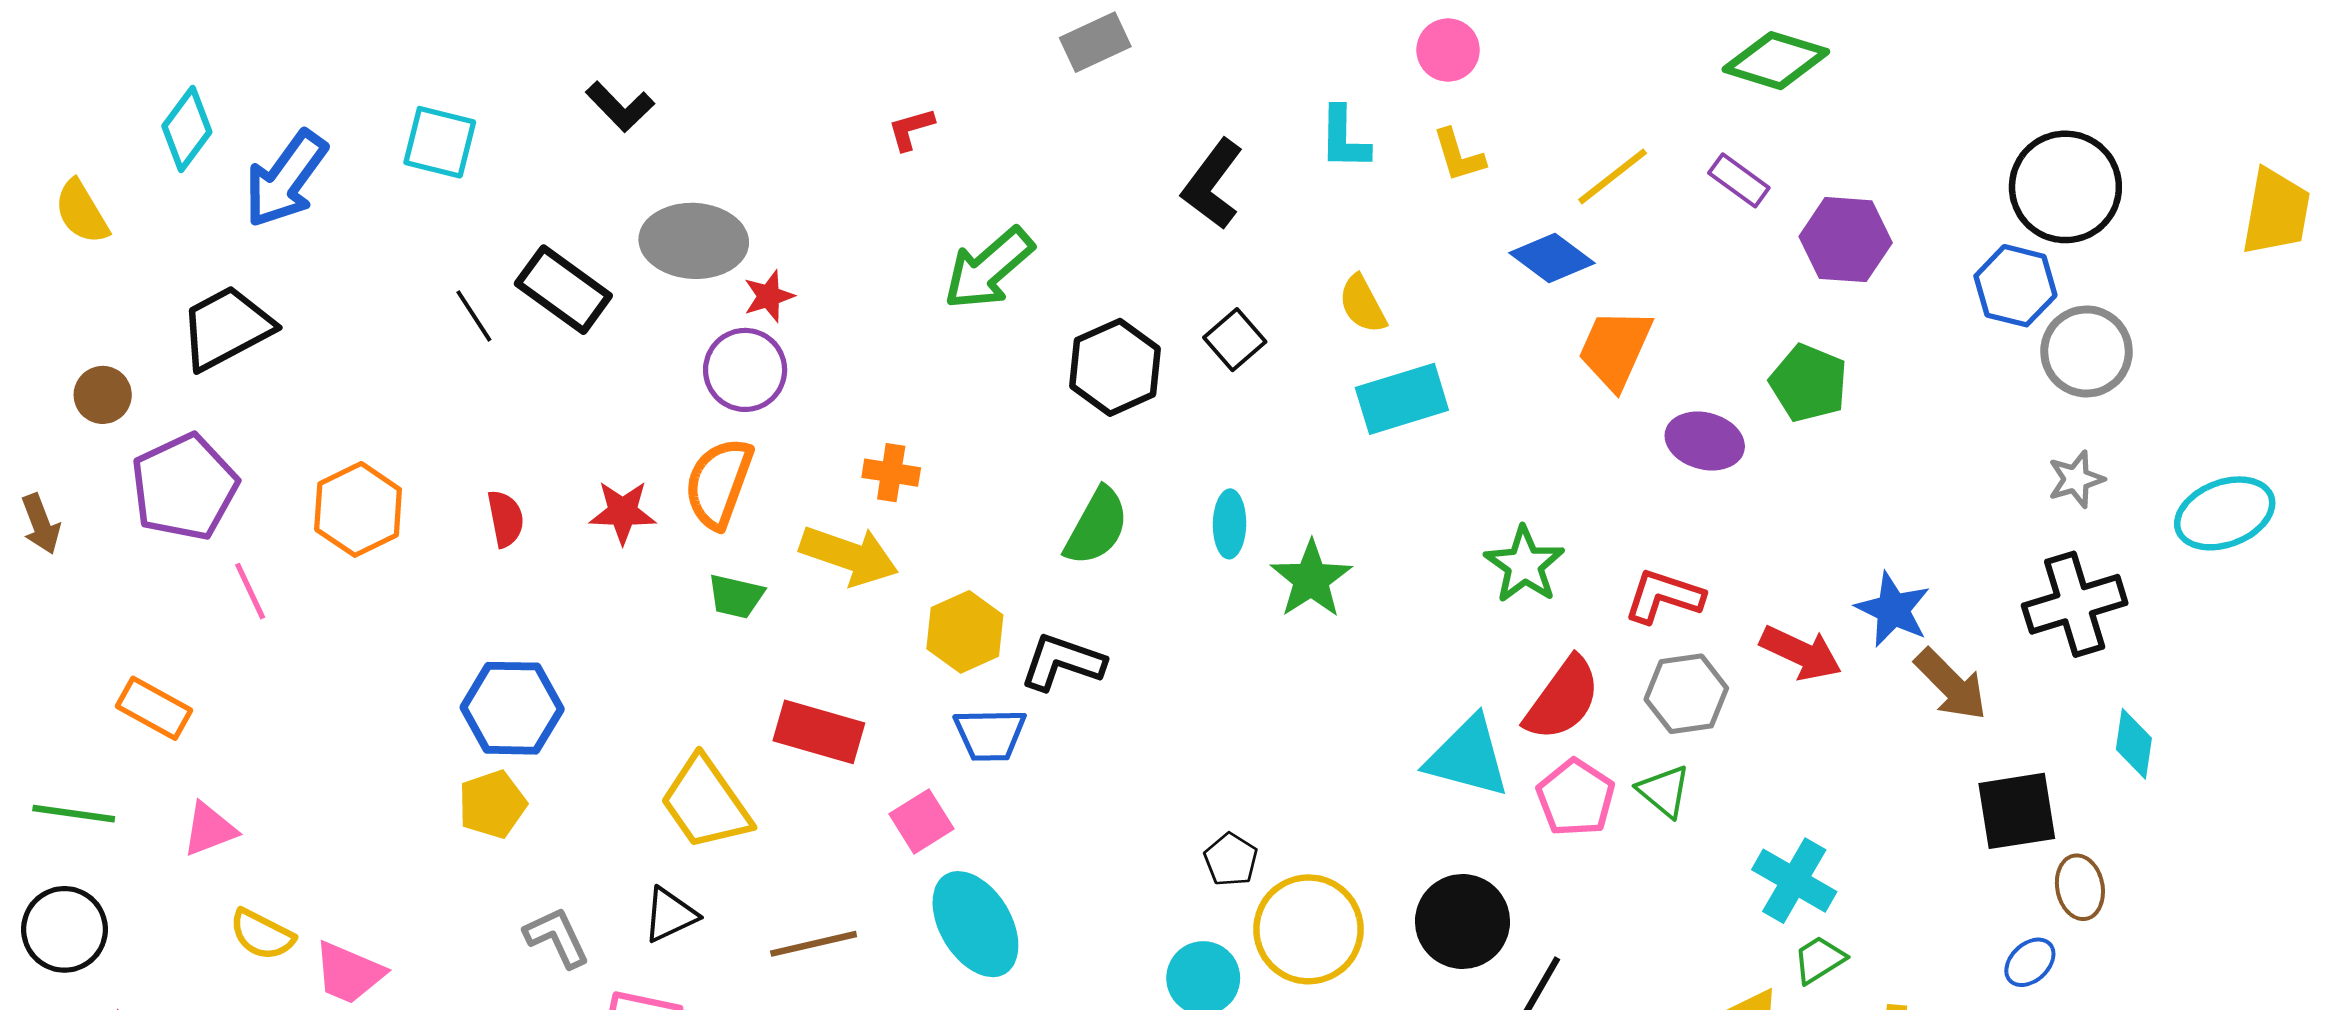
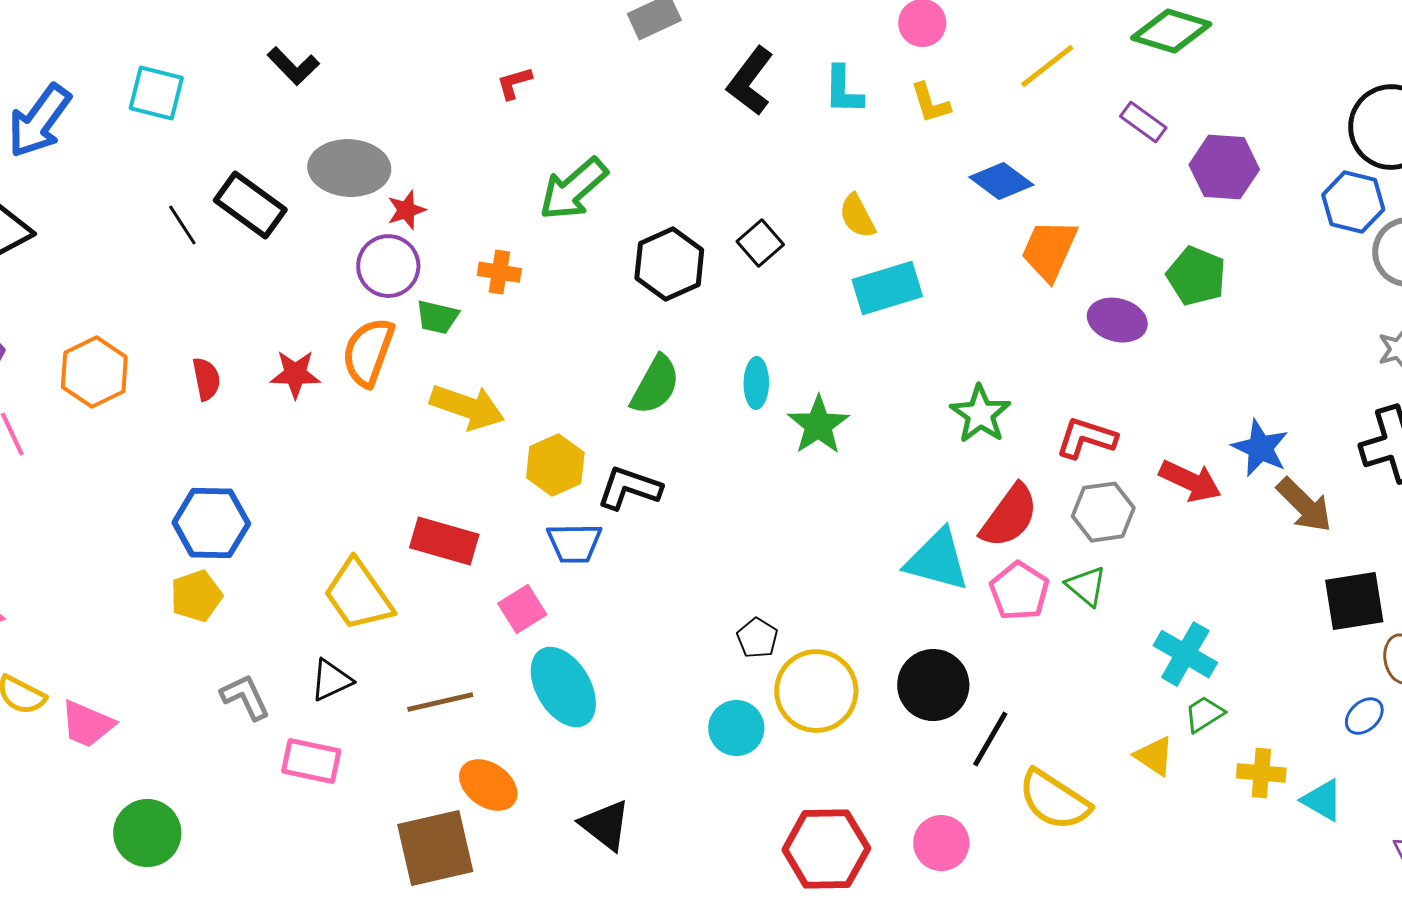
yellow line: (1613, 176) -> (1047, 66), moved
black L-shape: (1212, 184) -> (750, 81), moved
orange cross: (891, 473) -> (499, 272), moved
green trapezoid: (736, 596) -> (437, 317), moved

